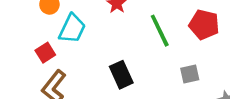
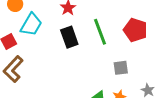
black rectangle: (121, 75) -> (69, 37), moved

